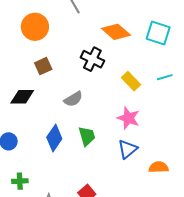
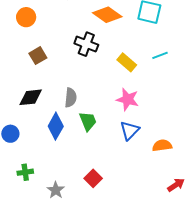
orange circle: (35, 27) -> (26, 17), size x0.7
black diamond: (22, 97) -> (31, 97), moved
gray semicircle: (73, 99) -> (71, 98), moved, turned -48

